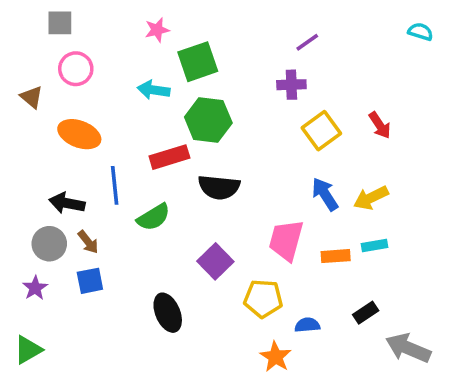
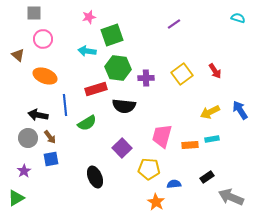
purple cross: (291, 85) -> (146, 78), moved
blue arrow: (325, 194) -> (240, 110), moved
purple star: (35, 288) -> (24, 171), moved

